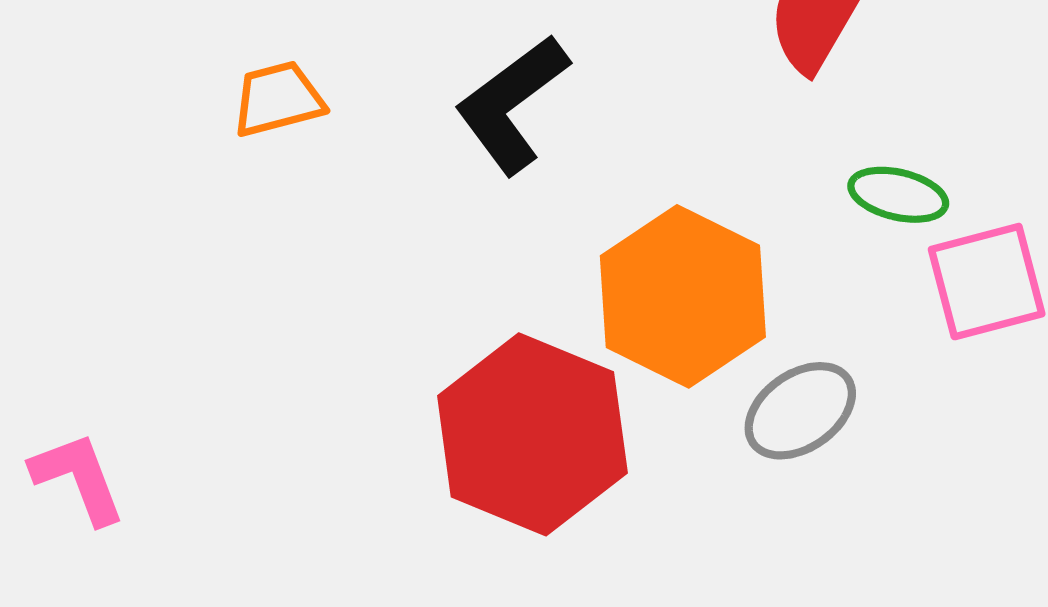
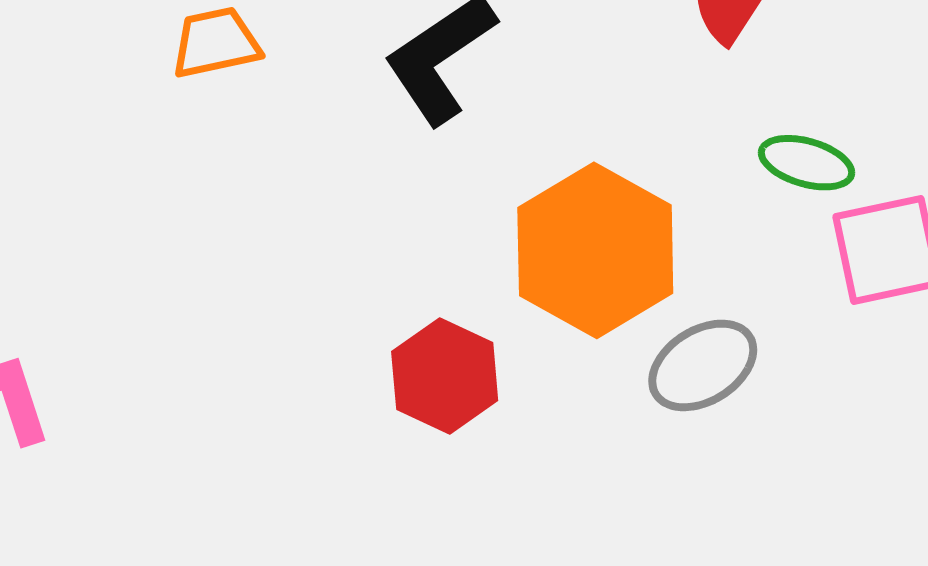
red hexagon: (532, 434) -> (445, 376), size x0.6

